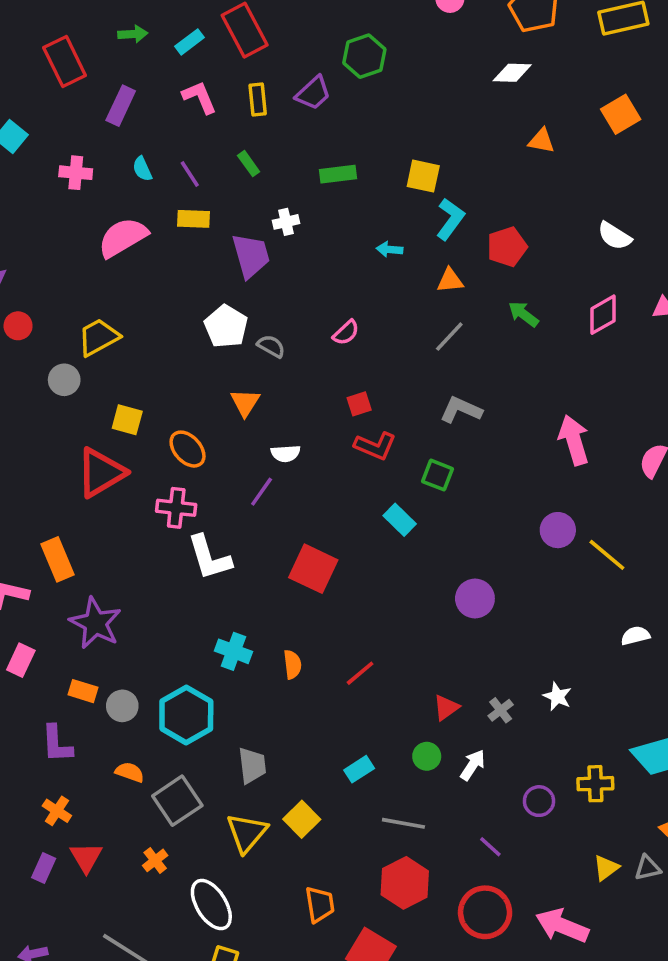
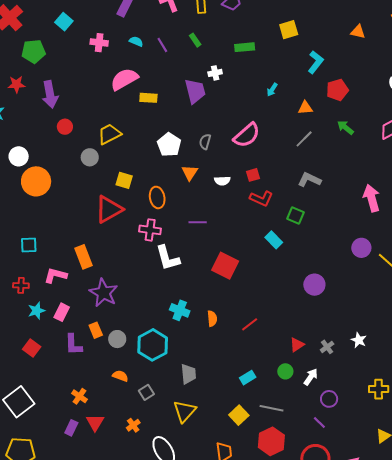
cyan semicircle: (142, 169) -> (136, 41), turned 136
yellow square: (423, 176) -> (289, 30), moved, turned -30
yellow rectangle: (194, 219) -> (148, 98), moved
cyan L-shape: (450, 219) -> (316, 62), moved
cyan arrow: (390, 249) -> (272, 90), turned -64
white pentagon: (226, 326) -> (169, 145), moved
pink semicircle: (346, 333) -> (247, 135), size x1.8
gray semicircle: (271, 346) -> (205, 142), turned -105
orange ellipse: (188, 449) -> (157, 197), turned 30
white semicircle: (286, 453) -> (222, 181), moved
purple line: (262, 492) -> (198, 222), turned 54
orange rectangle: (83, 691) -> (96, 330), turned 49
purple L-shape: (57, 744) -> (73, 345), moved
gray square: (177, 801) -> (146, 392), size x0.6
purple circle: (539, 801) -> (329, 399), moved
yellow square: (302, 819) -> (239, 415), moved

